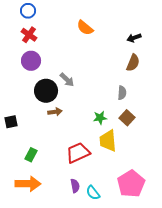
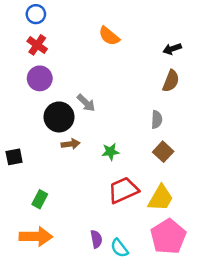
green star: (100, 118) -> (110, 152), moved
yellow trapezoid: (108, 141) -> (161, 198), moved, turned -145
red trapezoid: (78, 153) -> (123, 190), moved

